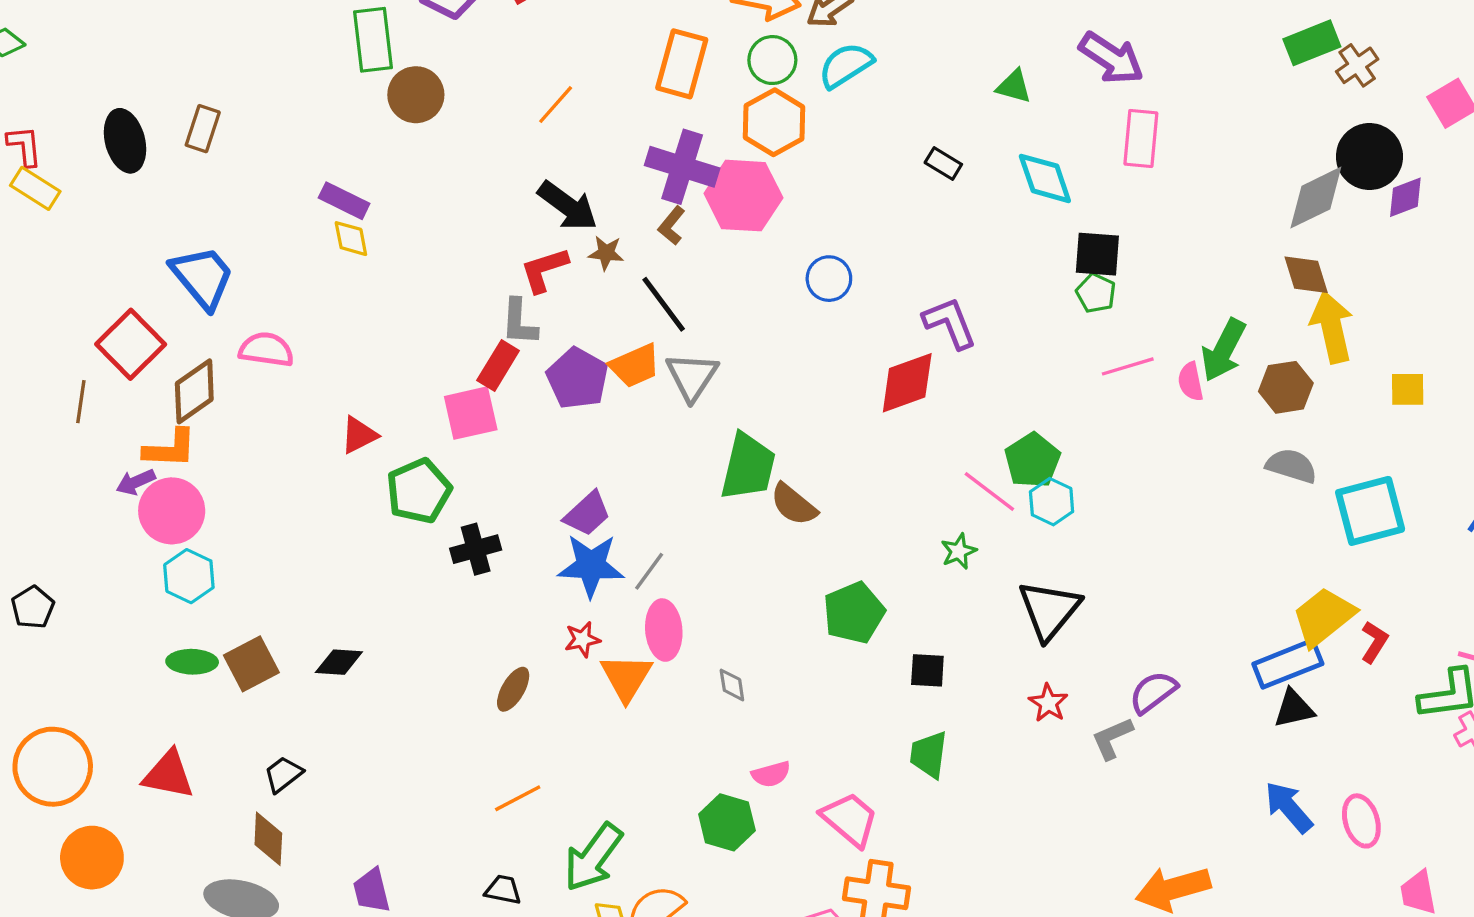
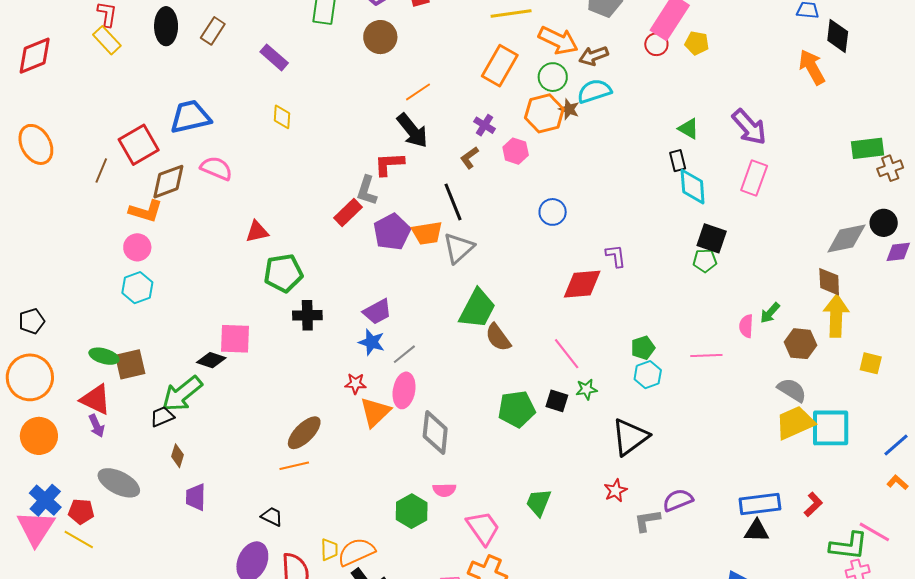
brown circle: (416, 95) -> (380, 37), moved
orange line: (556, 105) -> (418, 92), moved
black circle: (1369, 157) -> (884, 223), size x0.7
black rectangle: (943, 164) -> (678, 161), moved, turned 30
purple cross: (682, 167) -> (484, 125), size x0.5
pink hexagon: (743, 196) -> (516, 151), size x0.6
purple rectangle: (344, 201) -> (274, 57), moved
brown star: (606, 253) -> (569, 109), moved
blue trapezoid: (203, 277) -> (190, 117), turned -78
green pentagon: (1096, 293) -> (705, 261), turned 30
purple L-shape: (950, 323) -> (616, 256), size x0.7
green arrow: (1223, 350) -> (770, 313), size x0.6
pink line: (1128, 366) -> (706, 356), moved
pink square: (471, 413) -> (235, 339), moved
green pentagon: (1032, 460) -> (643, 348), size x0.7
purple arrow: (136, 482) -> (97, 426), moved, turned -105
pink line: (989, 491) -> (567, 354), moved
pink circle: (172, 511) -> (137, 247), size x0.7
blue star: (591, 566) -> (372, 342), size x0.7
black pentagon: (33, 607) -> (32, 321), moved
yellow trapezoid: (1324, 617) -> (795, 423), moved
green ellipse: (192, 662) -> (104, 356), moved
brown square: (251, 664) -> (130, 364), moved
black square: (927, 670) -> (557, 401), moved
gray diamond: (732, 685) -> (435, 432), size x2.0
brown ellipse: (513, 689) -> (304, 433), moved, size x1.4
brown diamond: (268, 839) -> (178, 456), moved, size x0.7
green arrow: (593, 857) -> (182, 394), moved

